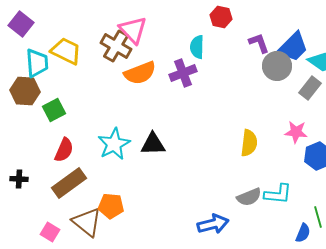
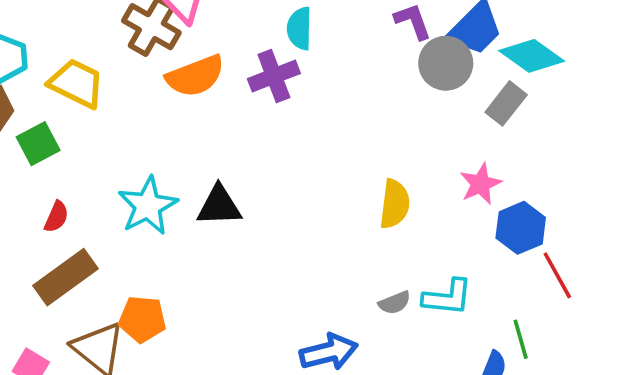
yellow trapezoid: (66, 51) -> (76, 83), moved
pink star: (296, 132) -> (480, 184), turned -30
red semicircle: (64, 150) -> (56, 217), size x0.7
gray semicircle: (249, 197) -> (395, 303), size x0.7

